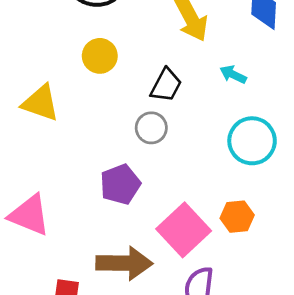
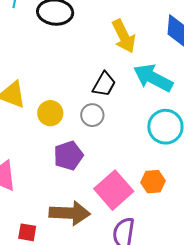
yellow circle: (100, 56) -> (50, 113), moved
cyan arrow: (233, 74) -> (153, 78), size x2.0

